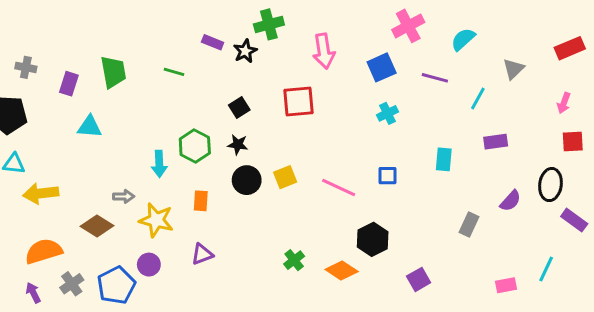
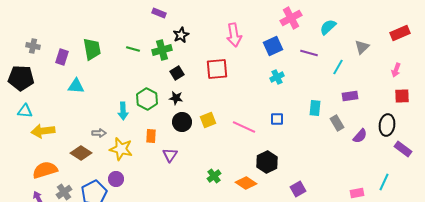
green cross: (269, 24) -> (162, 50), moved
purple rectangle: (213, 42) -> (159, 13), moved
gray rectangle: (469, 225) -> (337, 123), moved, turned -56
purple triangle: (202, 254) -> (170, 155), moved, turned -35

